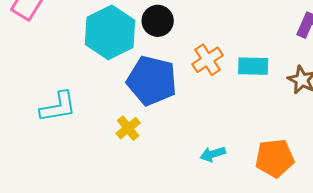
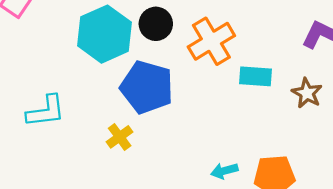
orange cross: (208, 60) -> (211, 41), moved, size x1.4
cyan arrow: (213, 154) -> (224, 171), moved

